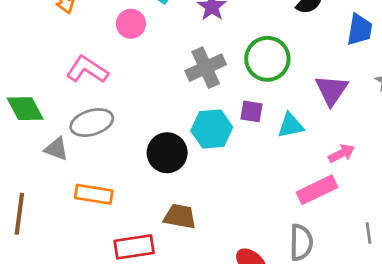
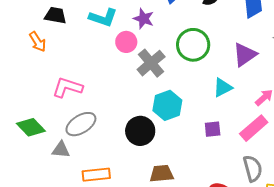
pink circle: (131, 24) -> (126, 42), moved
purple triangle: (332, 90) -> (245, 55), turned 36
purple square: (251, 111) -> (213, 129), moved

